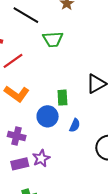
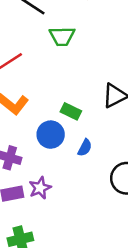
green rectangle: (62, 98) -> (71, 111), turned -63

